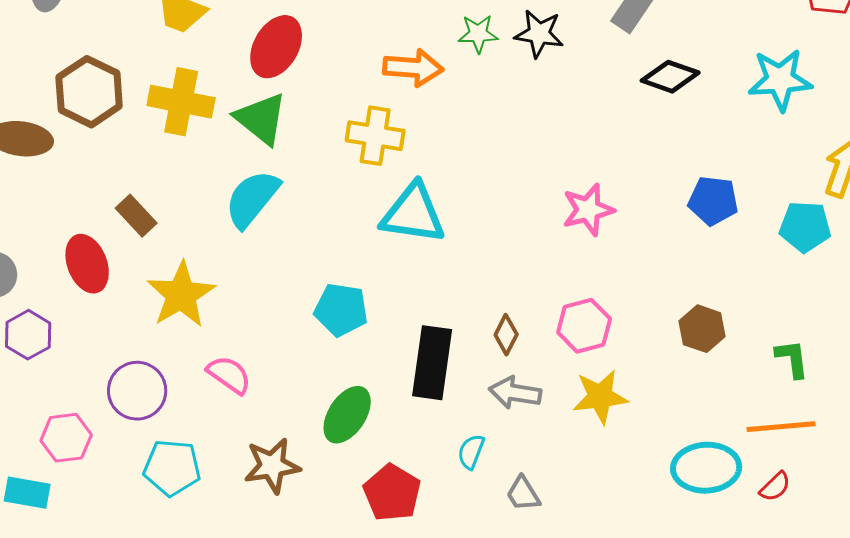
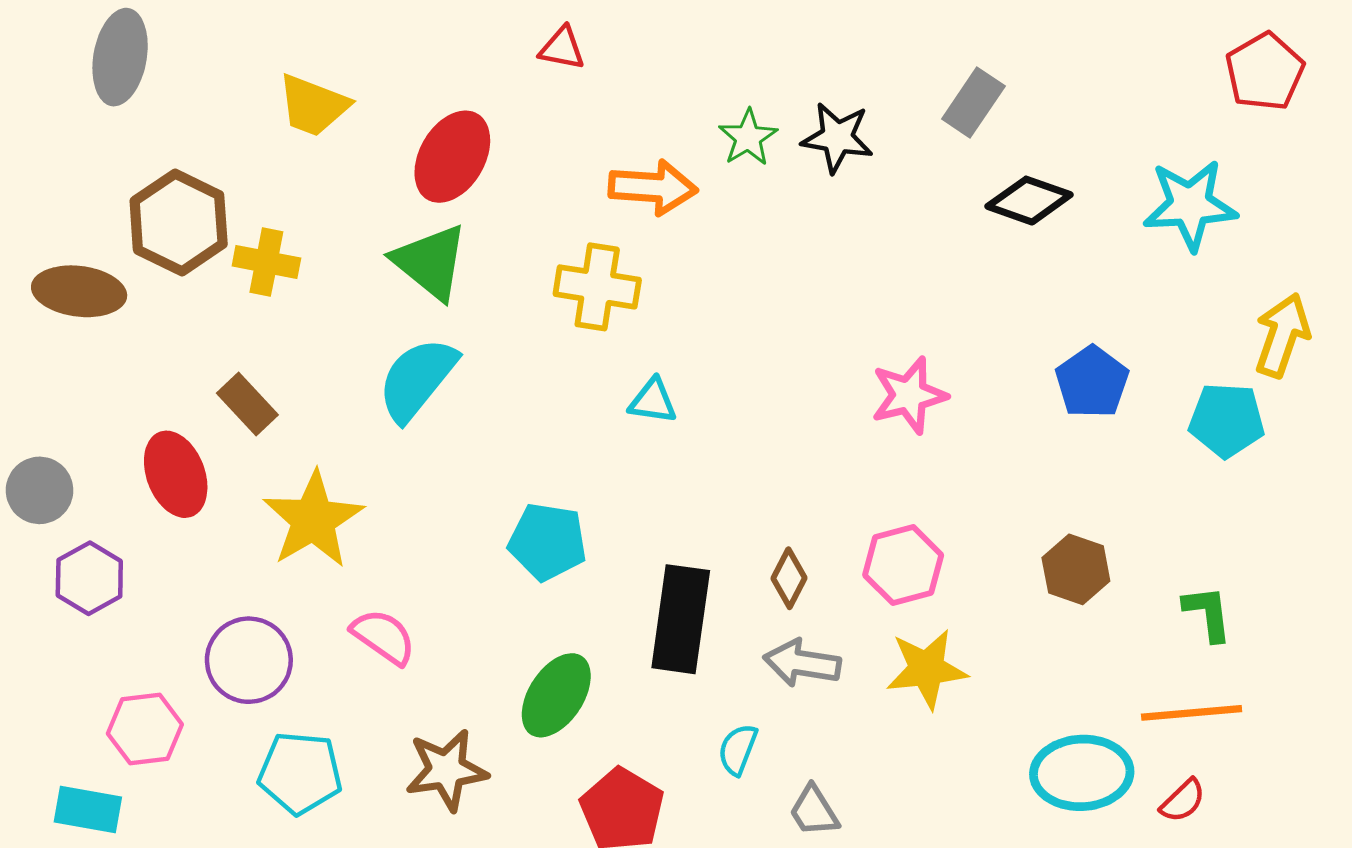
green star: (478, 34) -> (748, 138), turned -30
yellow cross: (181, 102) -> (266, 262), moved, size x0.7
blue pentagon: (713, 201) -> (1092, 382), turned 30
cyan triangle: (413, 214) -> (653, 401), size x0.5

